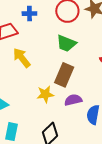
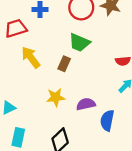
brown rectangle: (64, 75) -> (64, 64), moved, size x0.6

